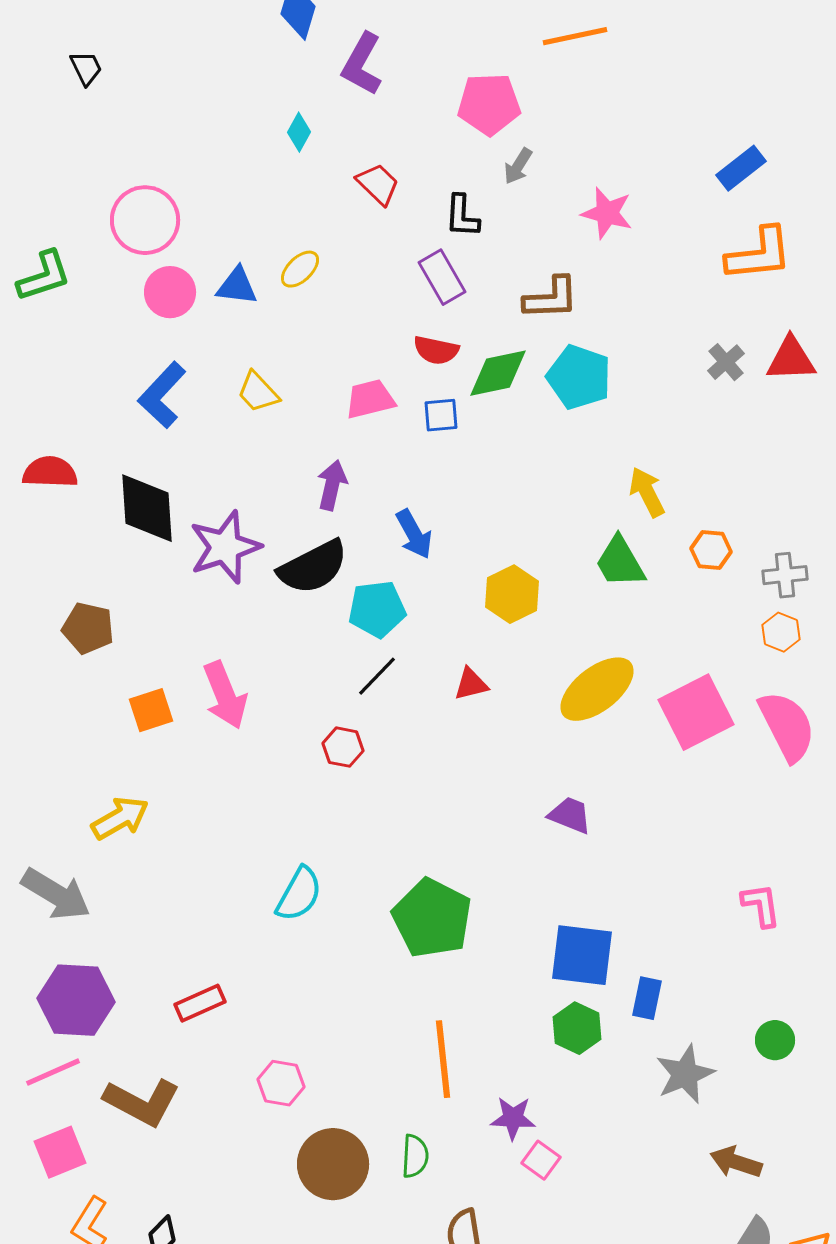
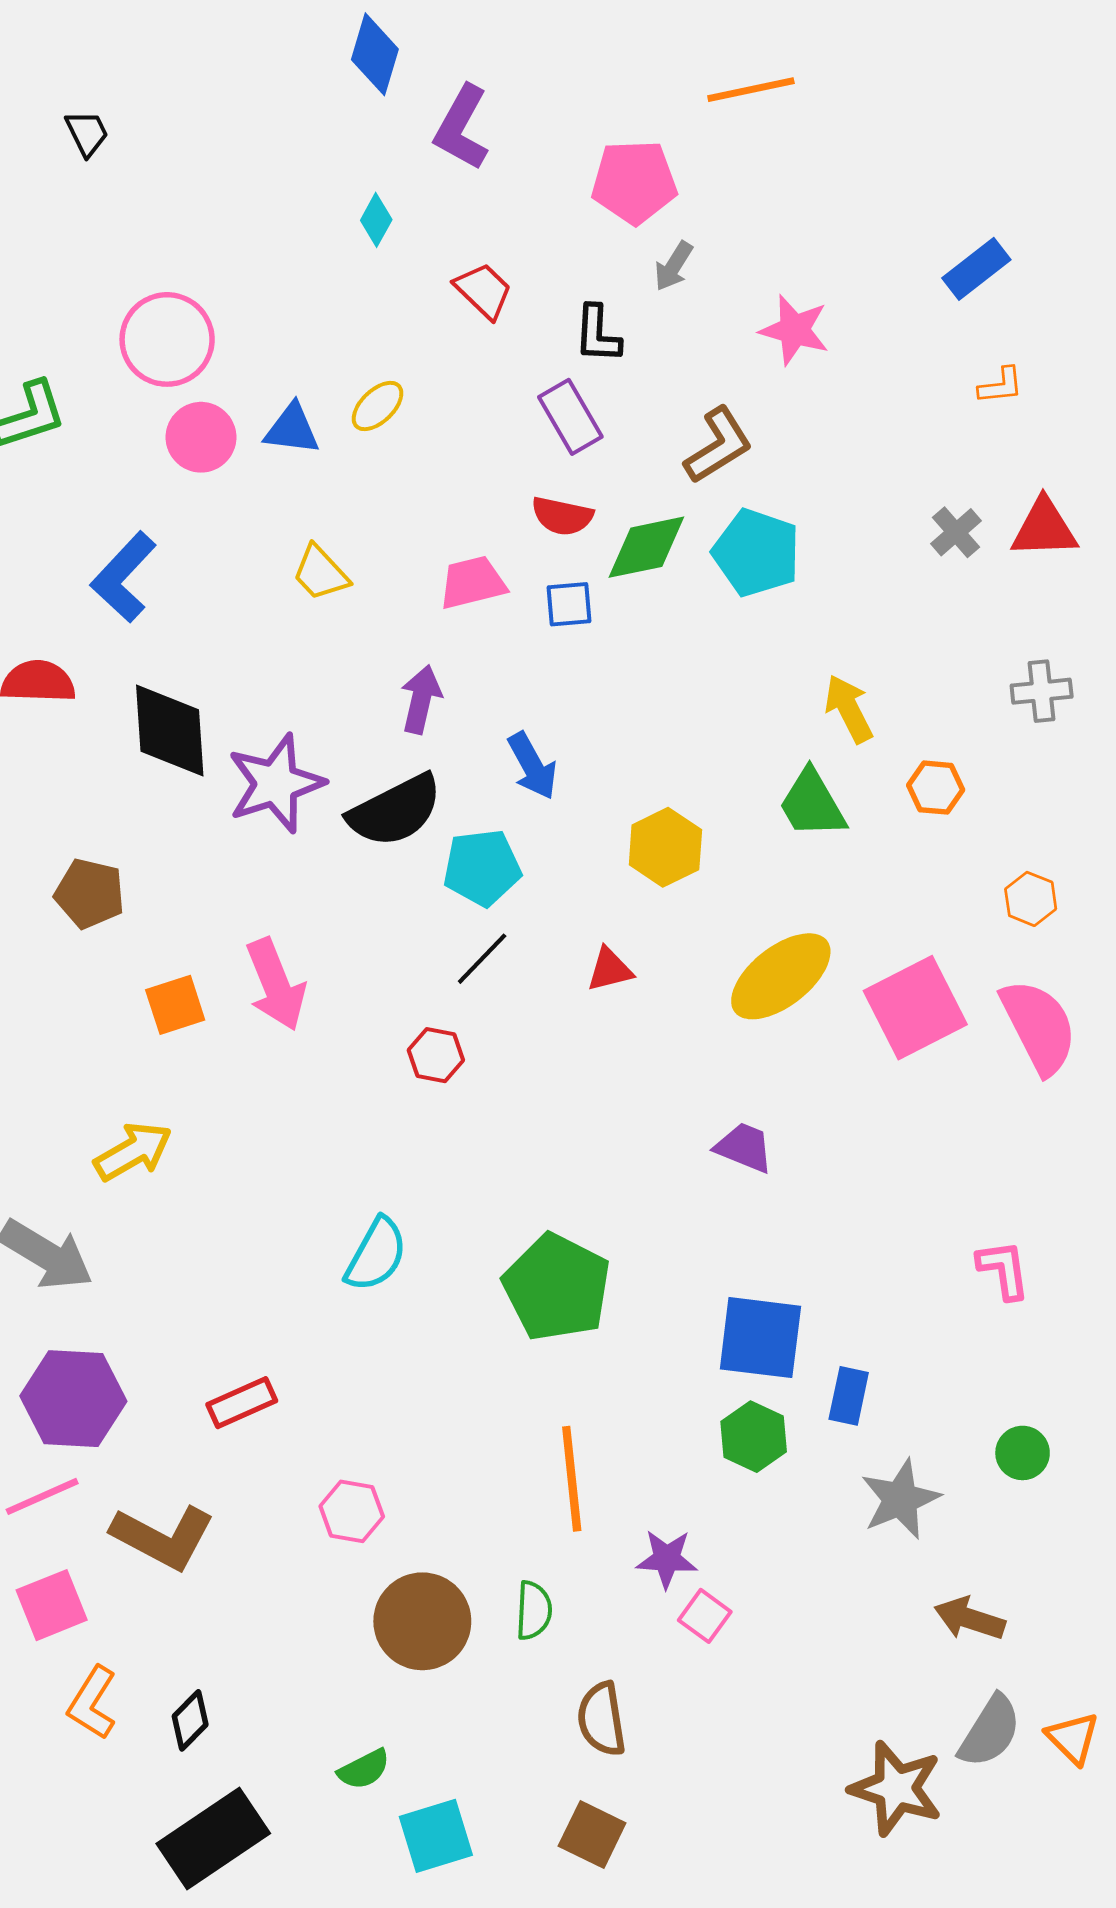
orange L-shape: (759, 254) -> (1001, 386), size x0.5
brown L-shape: (551, 298) -> (718, 445), turned -30
blue L-shape: (162, 395) -> (124, 577), moved
gray cross: (785, 575) -> (1042, 691), moved

